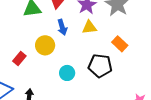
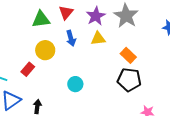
yellow circle: (45, 45) -> (45, 50), moved
black pentagon: (100, 66) -> (129, 80), moved

